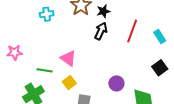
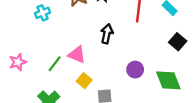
black arrow: (101, 31) -> (107, 34), moved
green line: (45, 70) -> (55, 64), moved, turned -49

